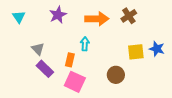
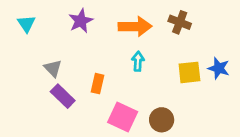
brown cross: (129, 16) -> (180, 22), turned -35
cyan arrow: (85, 44) -> (138, 61), moved
brown circle: (116, 75) -> (162, 120), moved
pink square: (75, 82) -> (123, 117), moved

